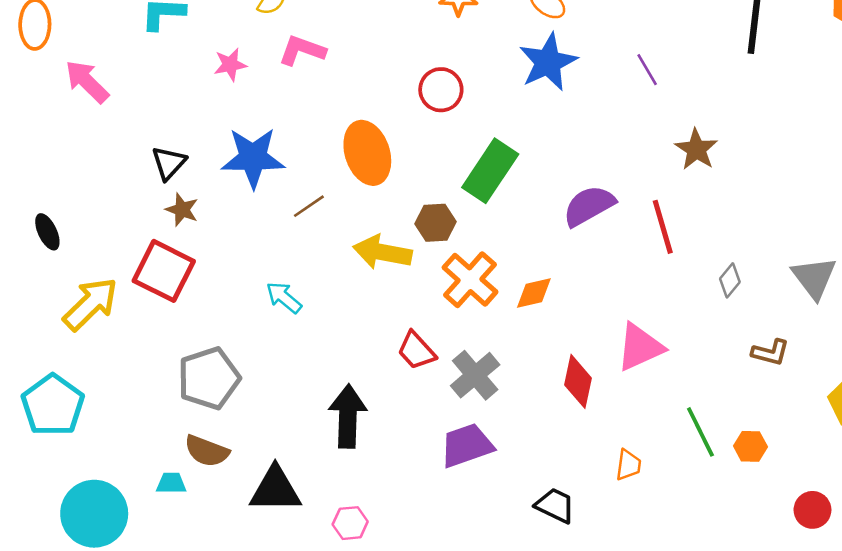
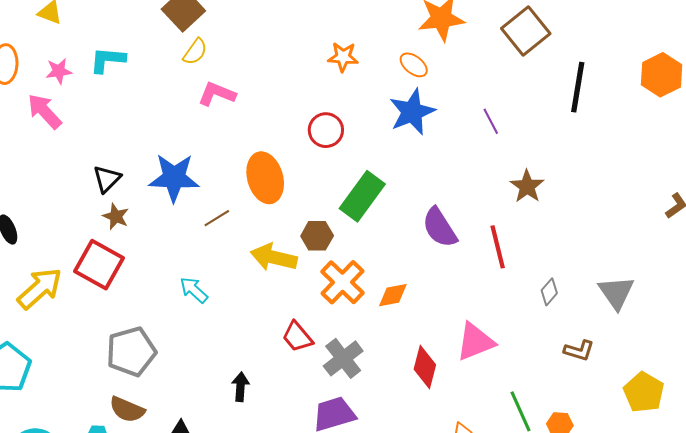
pink star: (230, 65) -> (59, 71), moved
purple semicircle: (589, 206) -> (440, 228), turned -96
black arrow: (348, 416) -> (240, 387), size x0.6

